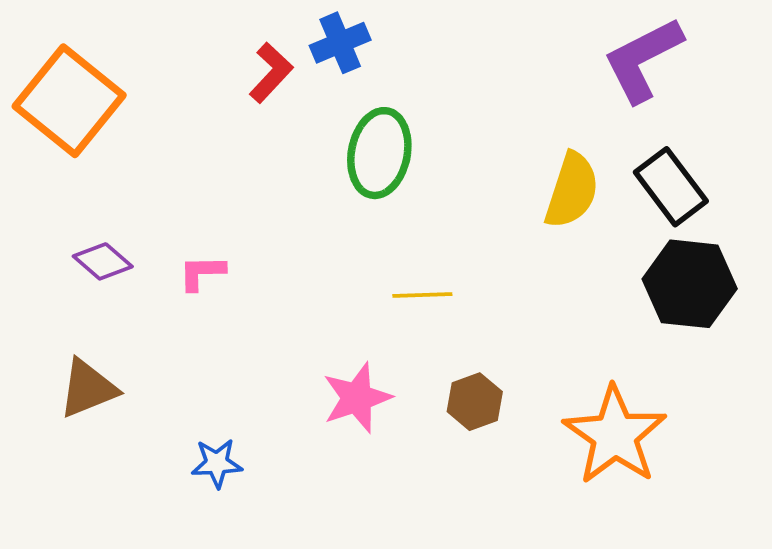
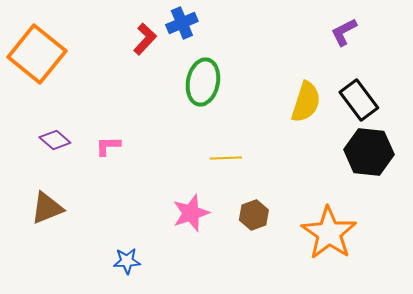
purple L-shape: (643, 60) -> (344, 32), size x0.6
blue star: (217, 463) -> (127, 261), moved

